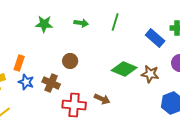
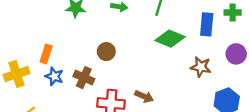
blue rectangle: (155, 38) -> (207, 24), turned 54
green diamond: (124, 69) -> (170, 39), moved

